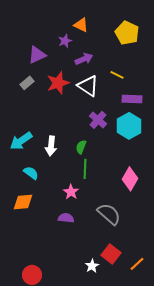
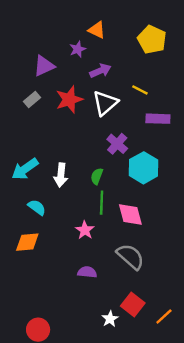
white triangle: (88, 86) -> (105, 103), turned 45
cyan hexagon: (129, 126) -> (144, 168), moved
pink diamond: (130, 179) -> (130, 215), moved, turned -45
purple semicircle: (66, 218) -> (87, 272), moved

